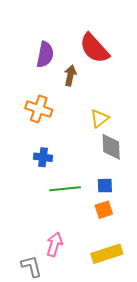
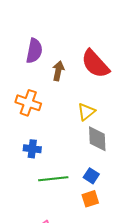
red semicircle: (94, 48) -> (95, 64), moved
blue square: (105, 186) -> (91, 176), turned 35

